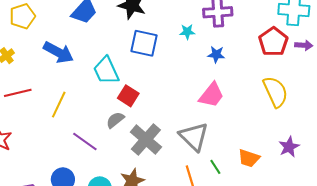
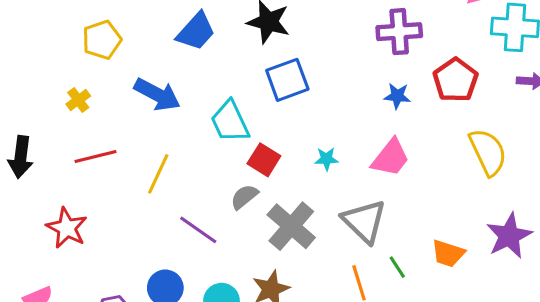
cyan star: (187, 32) -> (326, 159), moved
red pentagon: (273, 42) -> (455, 80), moved
blue square: (144, 43) -> (287, 80), turned -32
purple star: (289, 147) -> (509, 236), size x1.4

